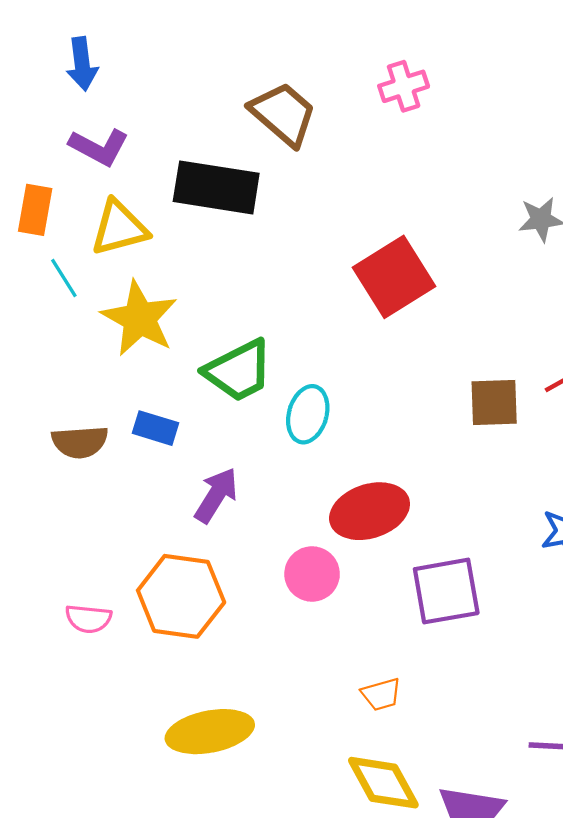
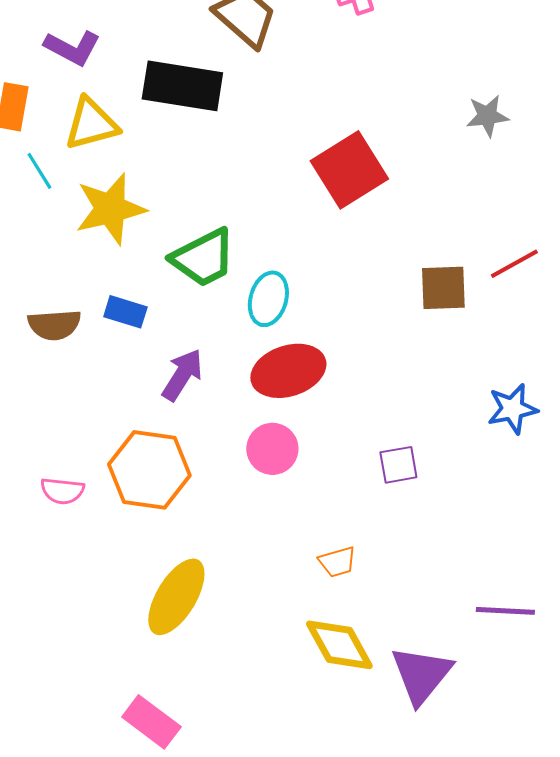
yellow star: (140, 318) -> (110, 209), turned 30
red ellipse: (370, 511) -> (288, 371), moved
purple square: (446, 591) -> (398, 465), size x0.6
yellow ellipse: (210, 732) -> (176, 597), turned -48

